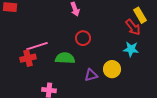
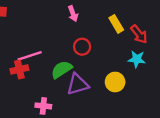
yellow rectangle: (140, 15) -> (116, 24), moved
green semicircle: (65, 58) -> (62, 69), turned -36
purple triangle: (91, 75) -> (78, 84), moved, size x1.5

